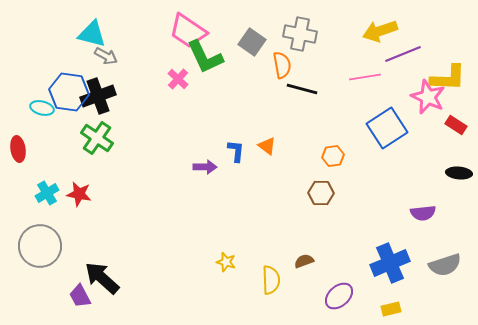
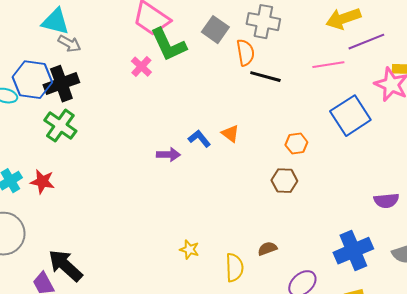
blue L-shape: (236, 151) -> (199, 139), turned -45

